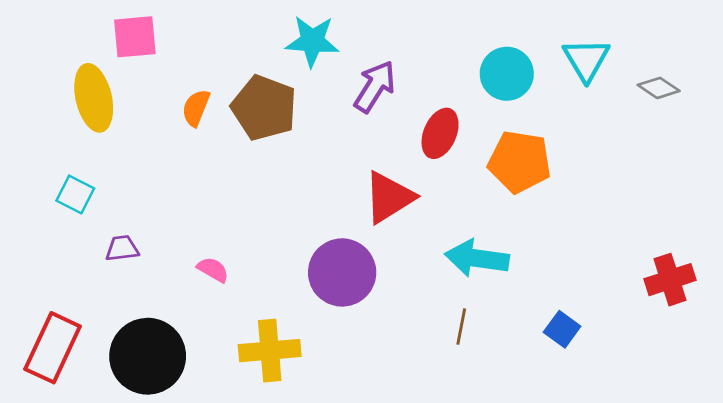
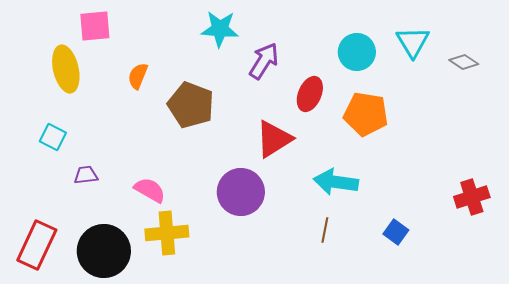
brown pentagon: (264, 108) -> (191, 105), moved
pink semicircle: (213, 270) -> (150, 190), size x1.4
yellow cross: (270, 351) -> (167, 233), moved

